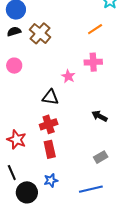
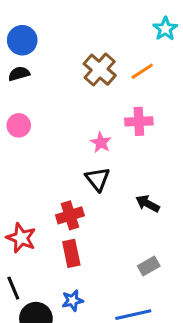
brown cross: (40, 33) -> (100, 70), moved
black triangle: (50, 97) -> (98, 179), moved, turned 42

